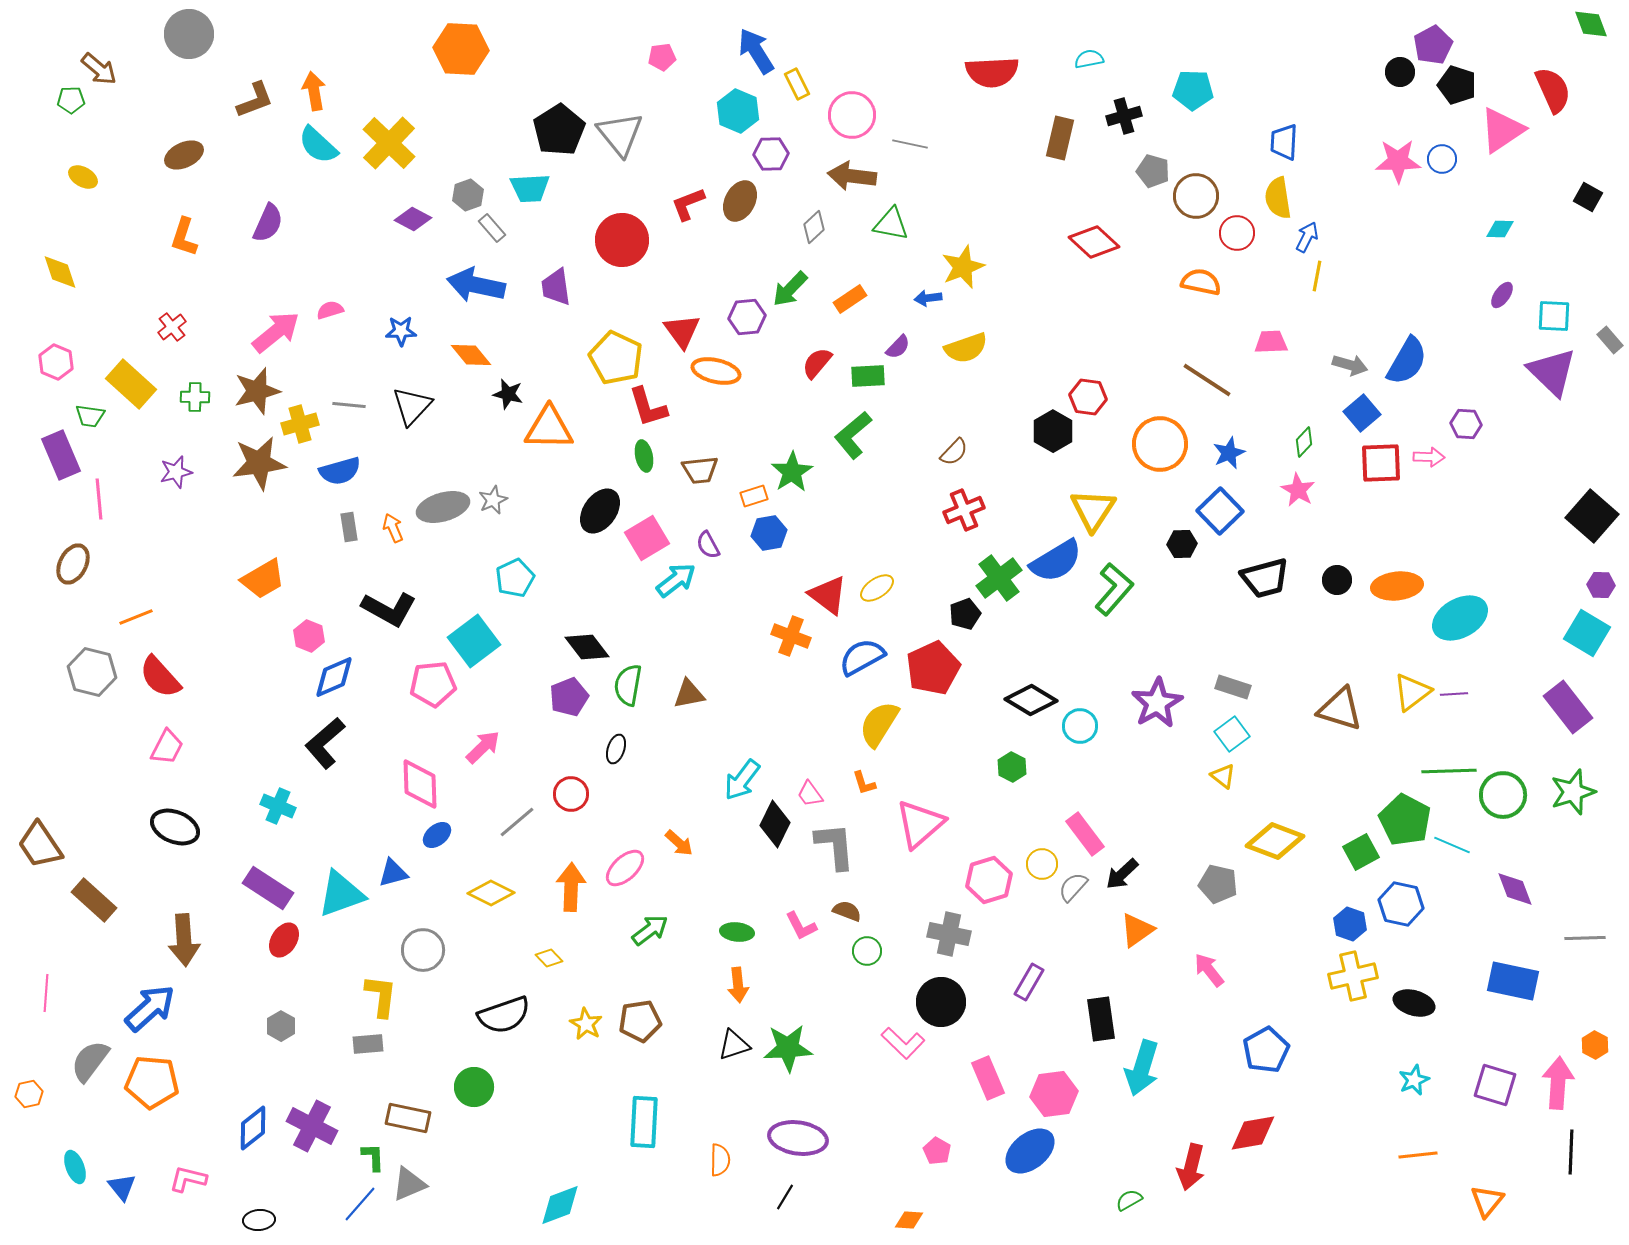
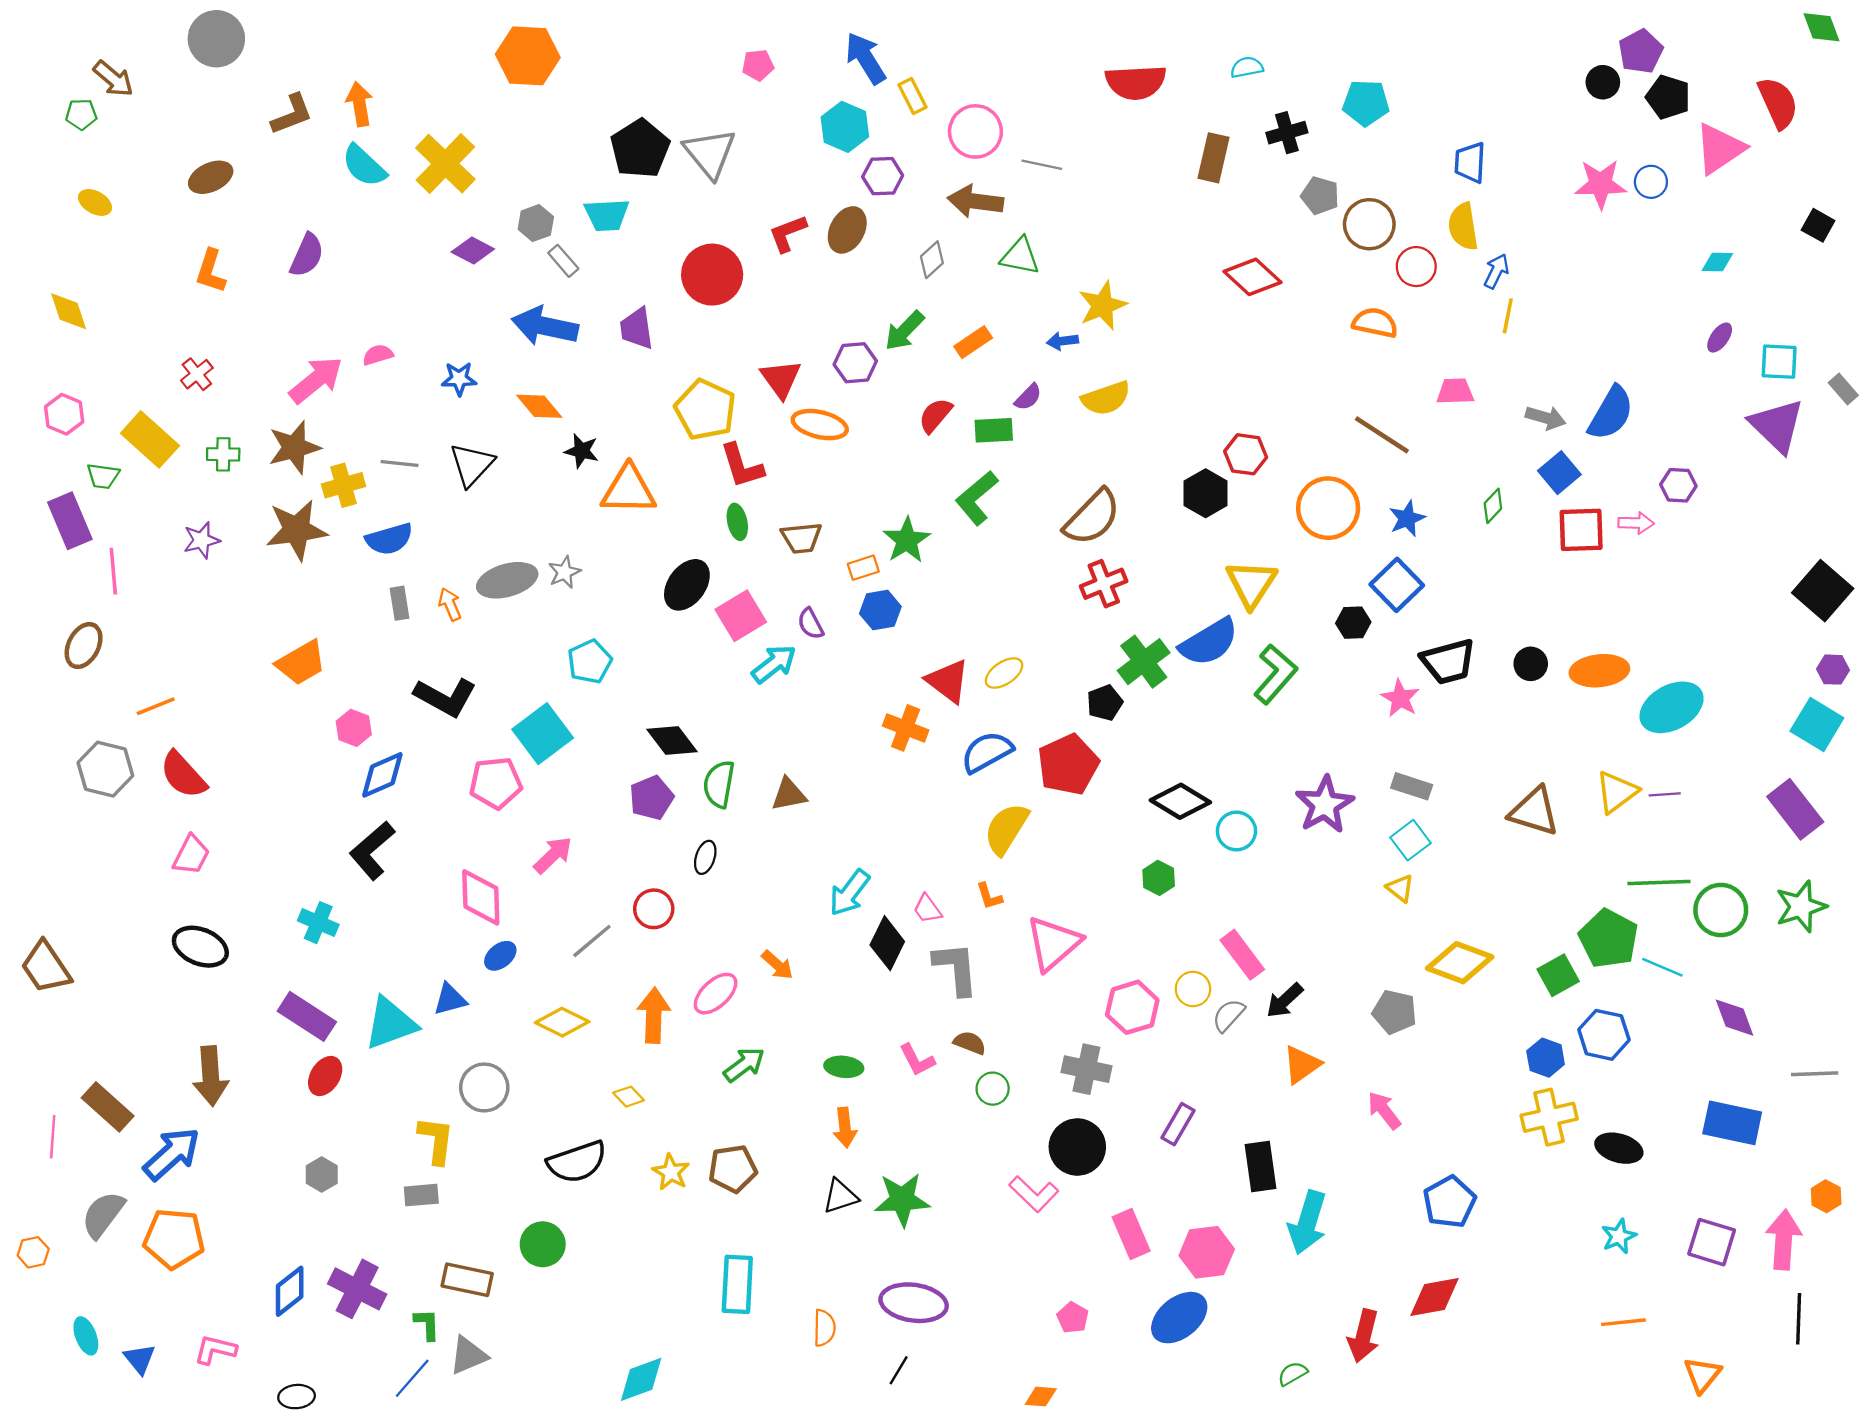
brown semicircle: (954, 452) -> (1092, 517), size x1.8
pink star: (1298, 490) -> (1400, 698), moved
brown rectangle: (94, 900) -> (108, 1107), moved

